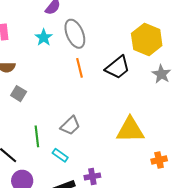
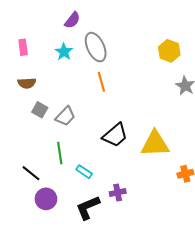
yellow hexagon: (147, 39) -> (169, 51), size x0.7
black trapezoid: (118, 67) -> (115, 135), moved
gray trapezoid: (70, 126) -> (65, 116), moved

